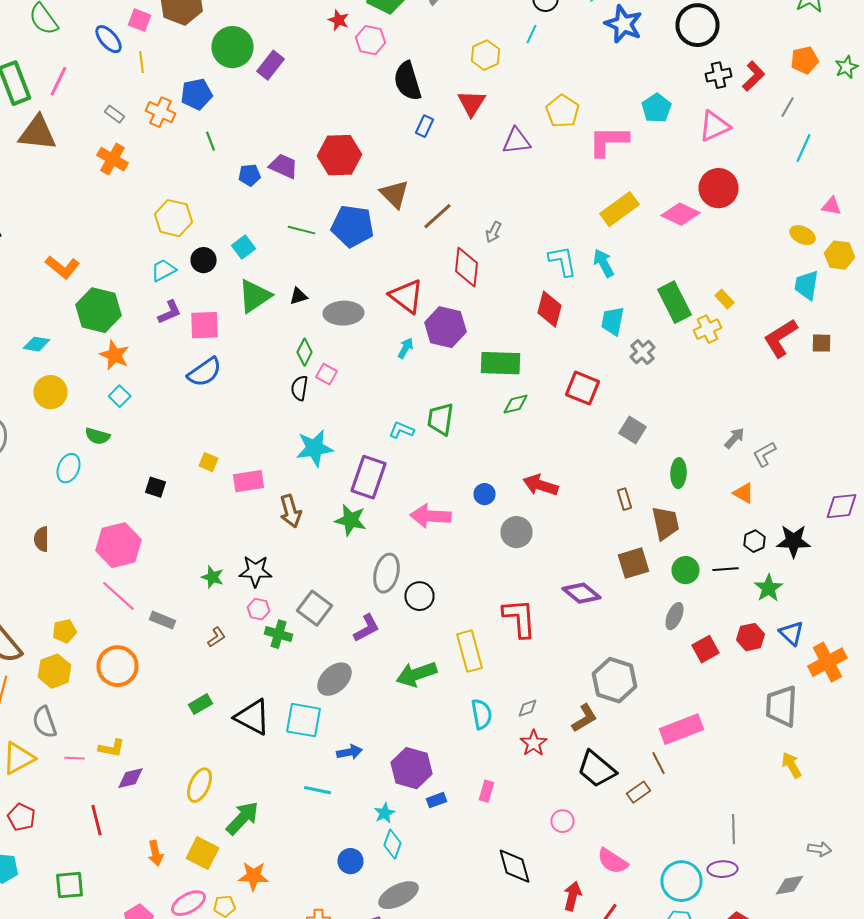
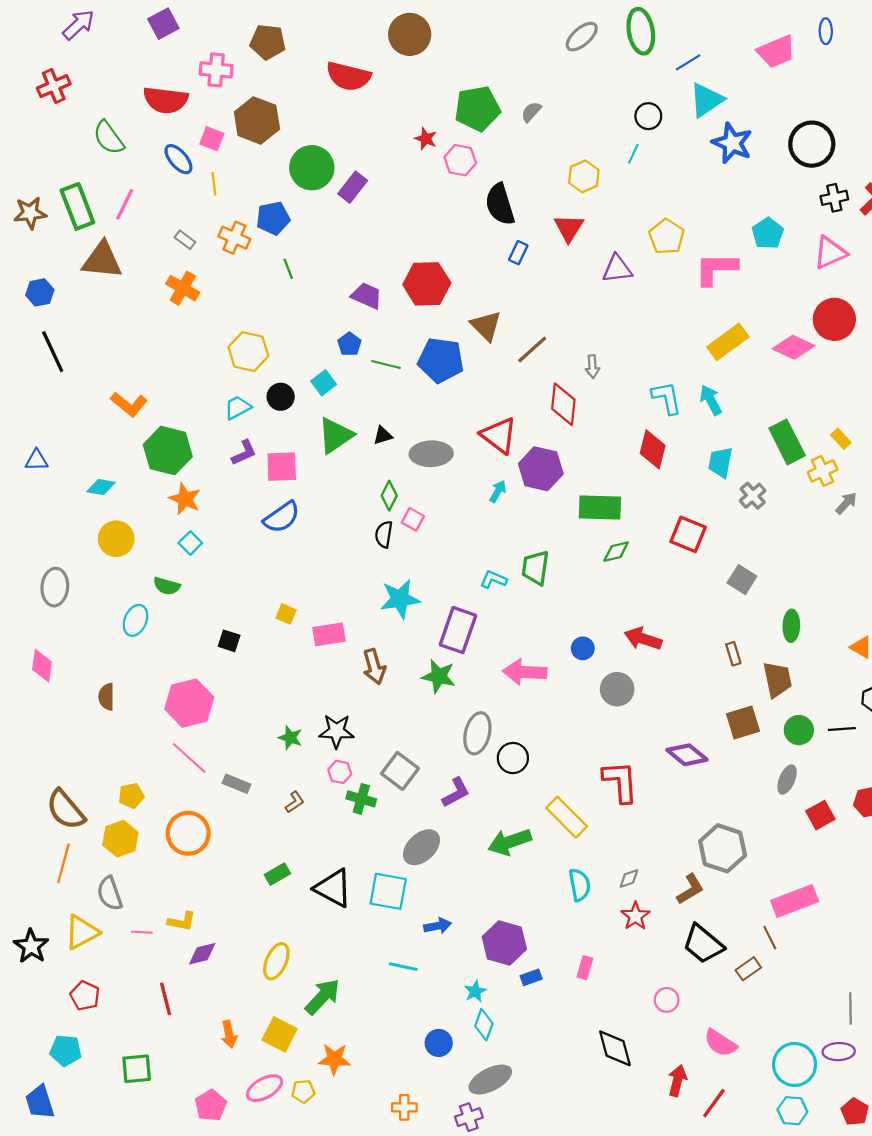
blue pentagon: (250, 175) -> (349, 344), moved, turned -30
gray arrow: (494, 232) -> (592, 367), turned -30
gray arrow: (734, 438) -> (846, 503), moved
yellow rectangle: (470, 651) -> (567, 817), turned -30

